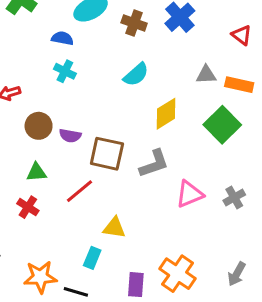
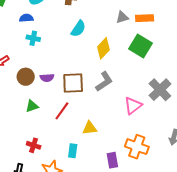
pink triangle: (190, 194) -> (133, 106), moved
gray cross: (234, 198) -> (160, 90), size x1.6
red cross: (28, 207) -> (34, 145), moved
cyan rectangle: (92, 258) -> (73, 151), moved

